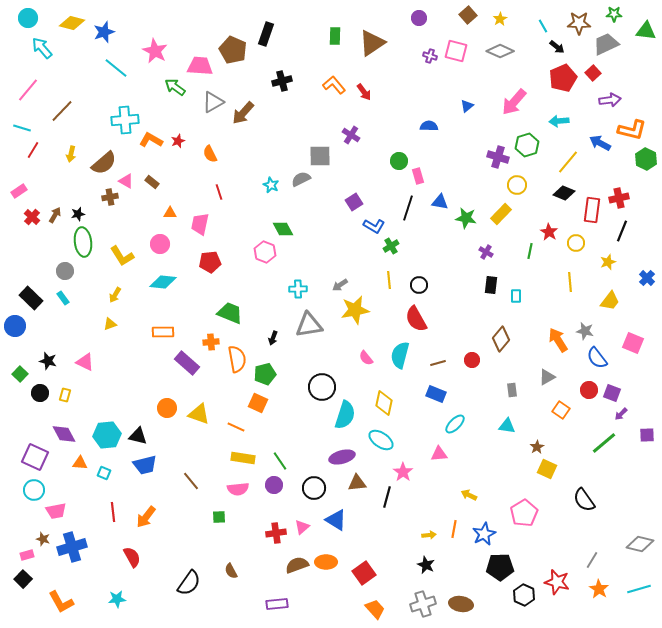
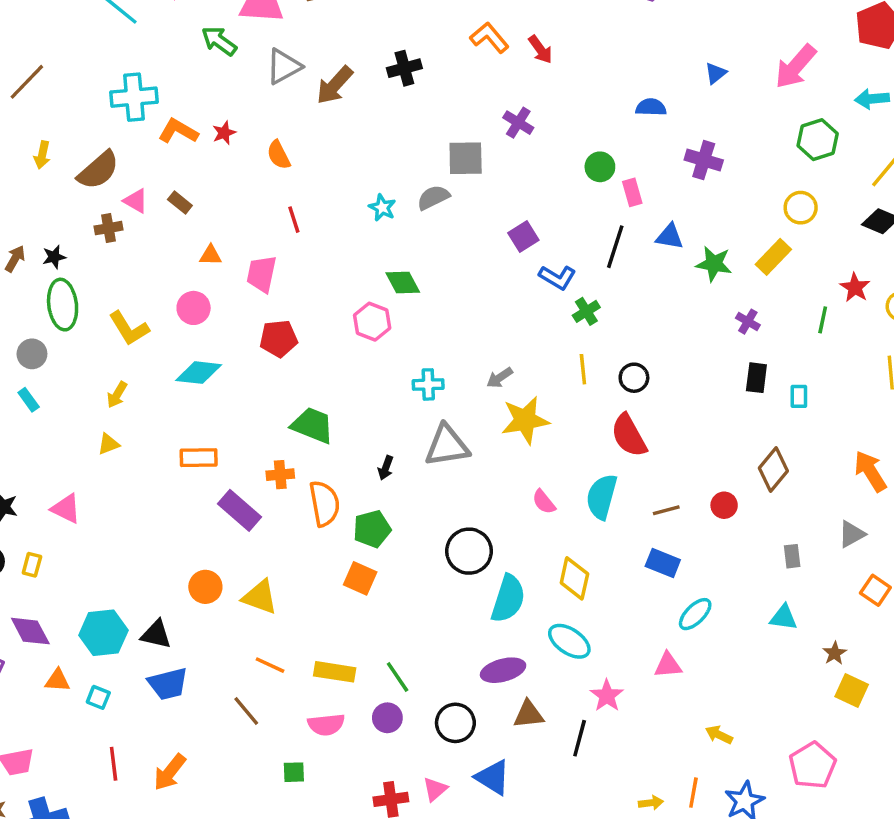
black cross: (282, 81) -> (404, 68), moved
purple cross: (498, 157) -> (704, 160), moved
orange line: (236, 427) -> (270, 665), moved

